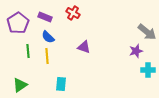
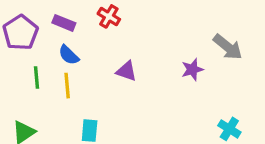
purple star: (136, 51) -> (192, 69), moved
cyan cross: (148, 70) -> (229, 129), moved, turned 32

